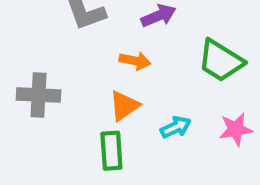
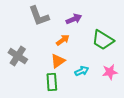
orange arrow: (135, 61) -> (63, 40), turned -48
gray cross: (39, 95) -> (18, 56), turned 30

